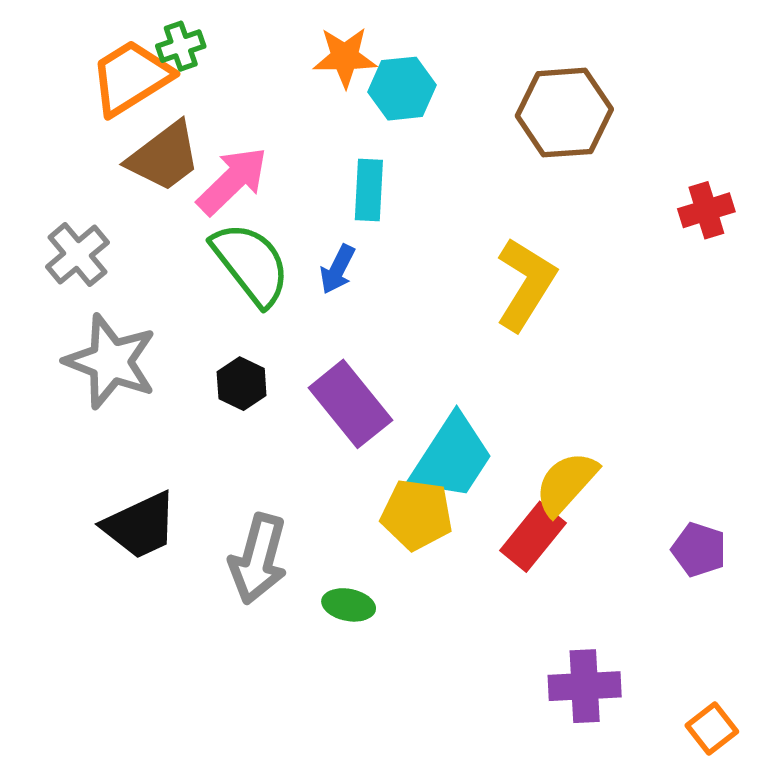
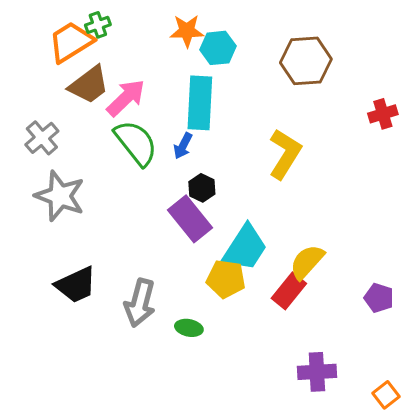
cyan rectangle: (369, 190) -> (200, 103), size x1.6
black hexagon: (242, 384) -> (202, 188), moved

